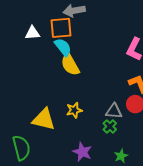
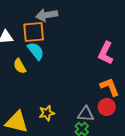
yellow semicircle: (70, 64) -> (20, 66), moved, size x0.7

